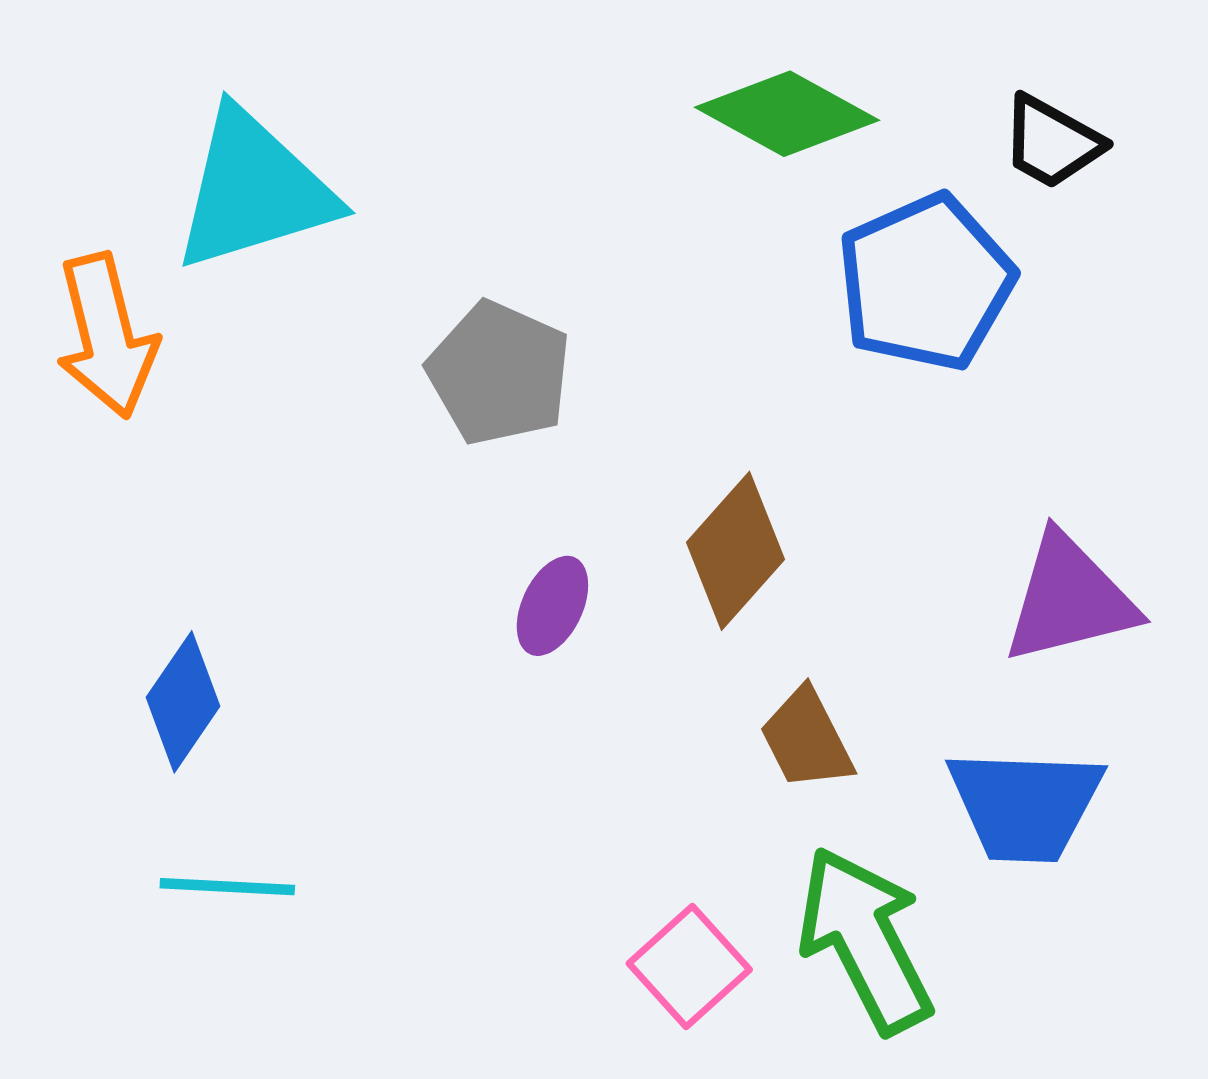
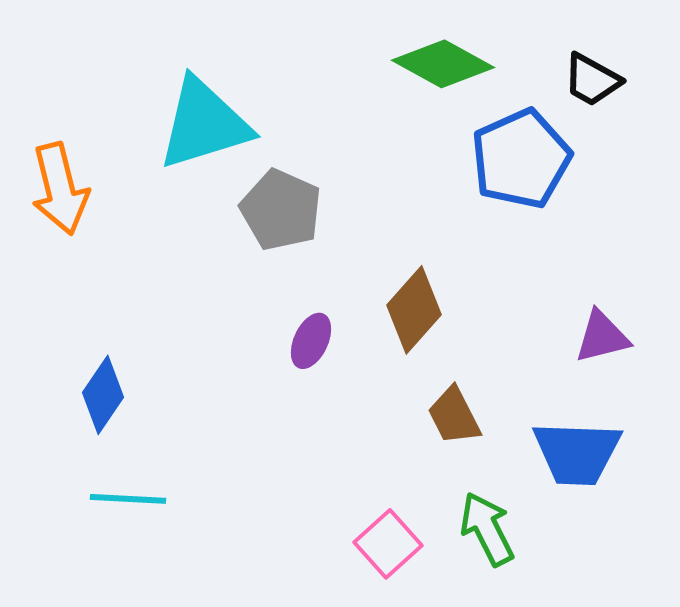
cyan triangle: (254, 190) -> (204, 124), moved
purple triangle: (1070, 599) -> (602, 337), size x0.7
green arrow: (865, 940) -> (487, 529), size x0.7

